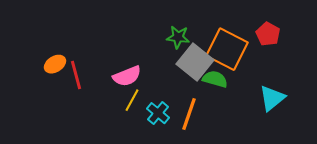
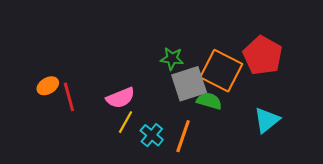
red pentagon: (268, 34) -> (263, 55), size x1.6
gray square: (195, 62) -> (189, 84), turned 33

